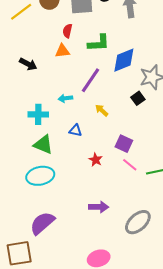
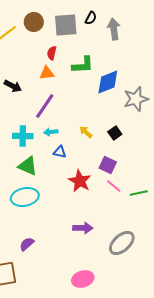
purple line: (91, 80) -> (45, 106), moved
cyan arrow: (65, 98) -> (51, 132), moved
black square: (138, 98) -> (115, 133), moved
red star: (96, 160) -> (80, 181), size x1.6
purple semicircle: (42, 223) -> (27, 244), size x0.6

